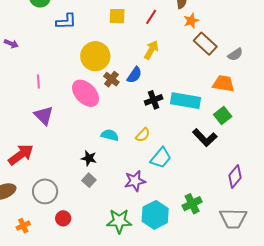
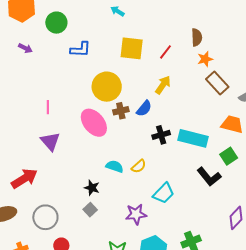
yellow square: (117, 16) -> (132, 48), size x1.4
purple arrow: (11, 44) -> (25, 48), moved
brown cross: (111, 79) -> (121, 111), turned 35
yellow semicircle: (143, 135) -> (139, 166), moved

